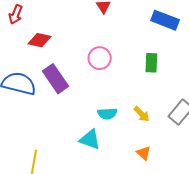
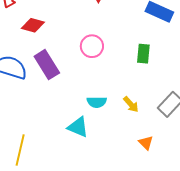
orange triangle: (144, 153) -> (146, 143), moved

